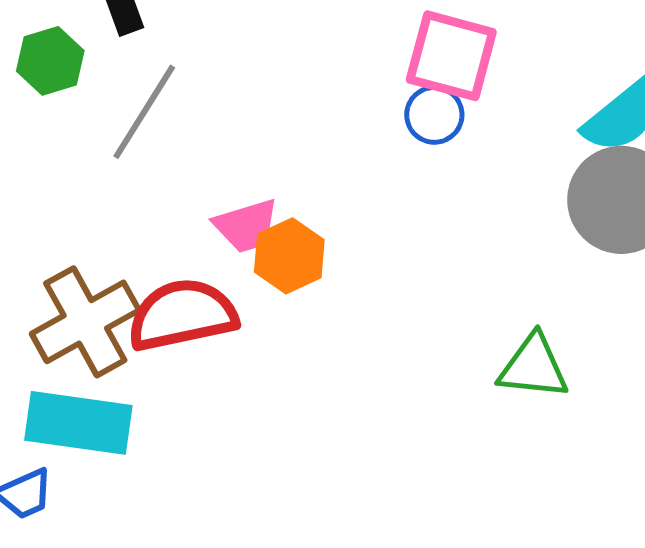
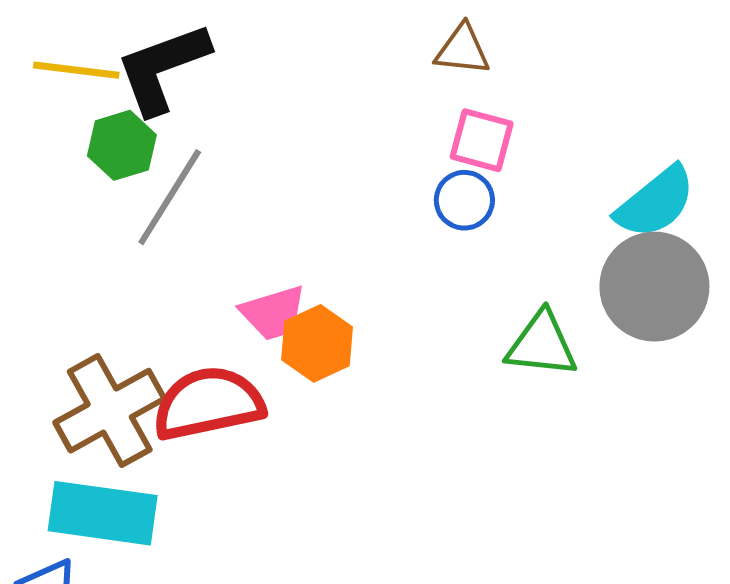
pink square: (451, 56) -> (482, 140), size x0.7
green hexagon: (50, 61) -> (122, 145), moved
green triangle: (533, 367) -> (542, 344), moved

